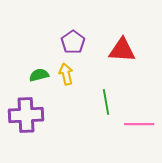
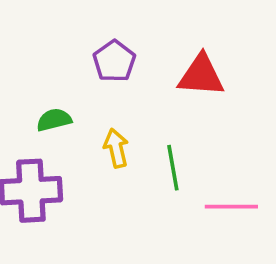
yellow arrow: (66, 74) -> (116, 148), moved

